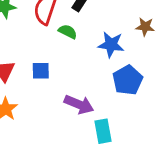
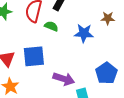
blue square: (41, 71) -> (34, 56), size x1.6
blue pentagon: (128, 80) -> (106, 73), moved

